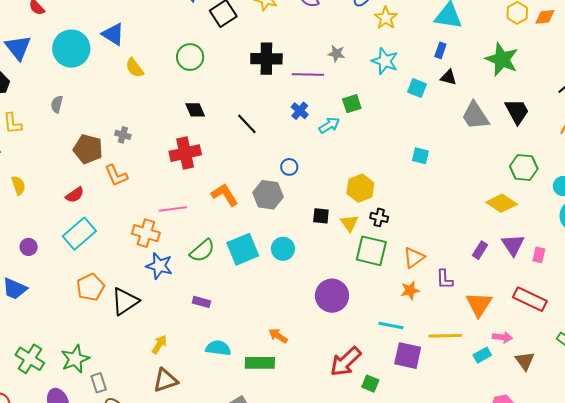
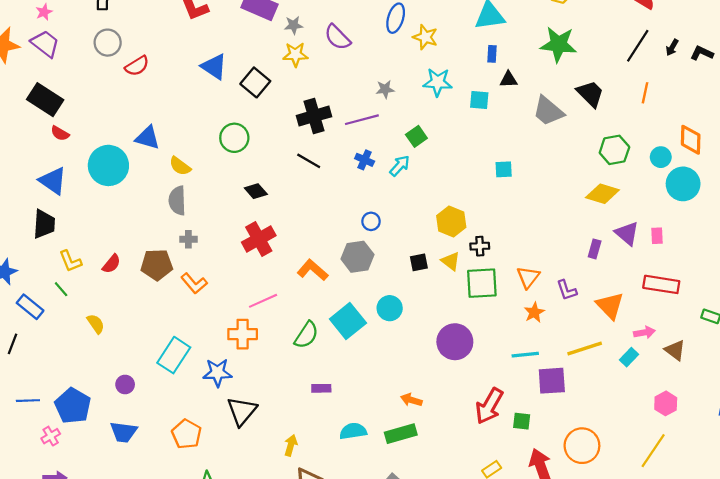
gray semicircle: (57, 104) -> (177, 201), moved, size x1.5
black line: (247, 124) -> (309, 161), moved
red semicircle: (75, 195) -> (111, 264), moved
blue star: (159, 266) -> (217, 373), moved
orange pentagon: (90, 287) -> (187, 434), moved

